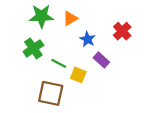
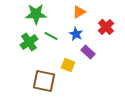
orange triangle: (70, 18) -> (79, 12), moved
green line: (59, 63) -> (51, 36), moved

